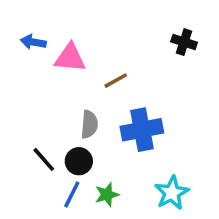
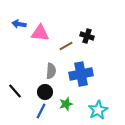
black cross: (184, 42) -> (87, 36), moved
black line: (44, 159) -> (15, 91), moved
green star: (107, 195) -> (66, 104), moved

